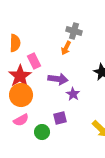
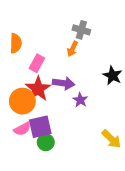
pink rectangle: (34, 61) -> (37, 63), turned 56
red star: (20, 76) -> (38, 89), moved
purple square: (60, 118) -> (40, 127), moved, size x1.5

